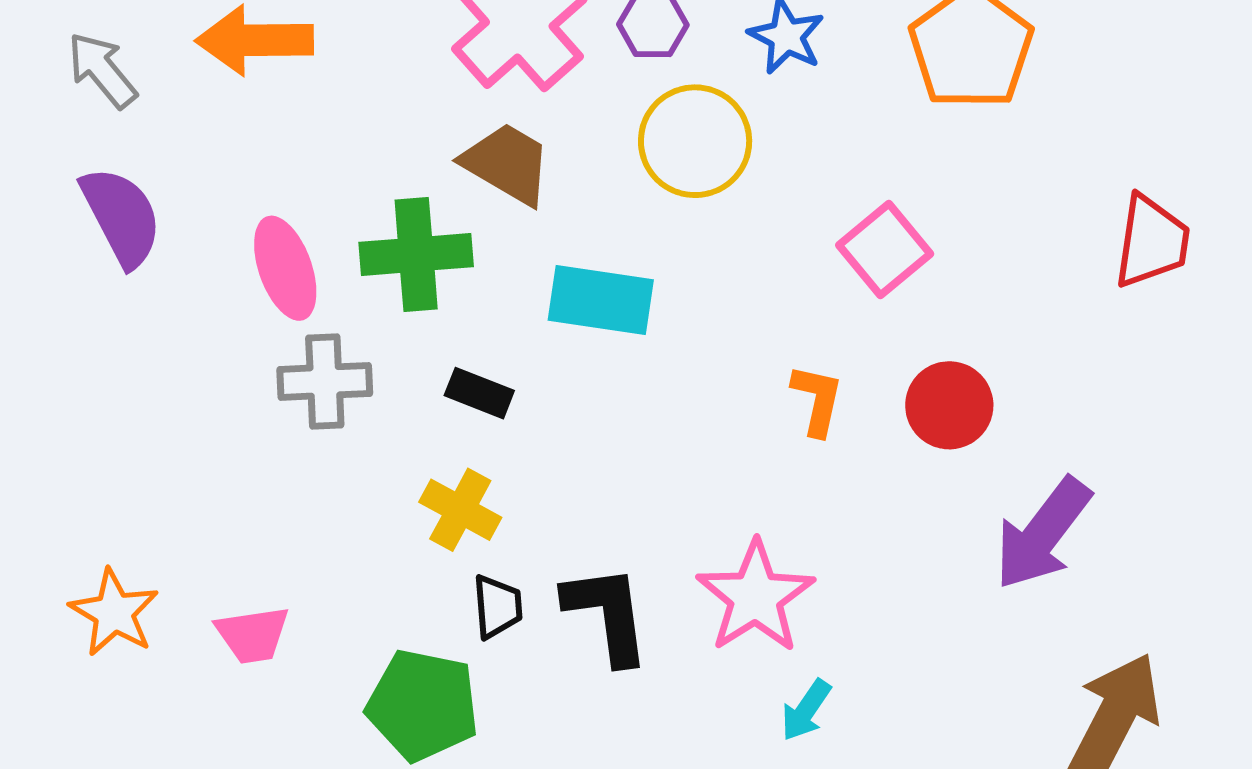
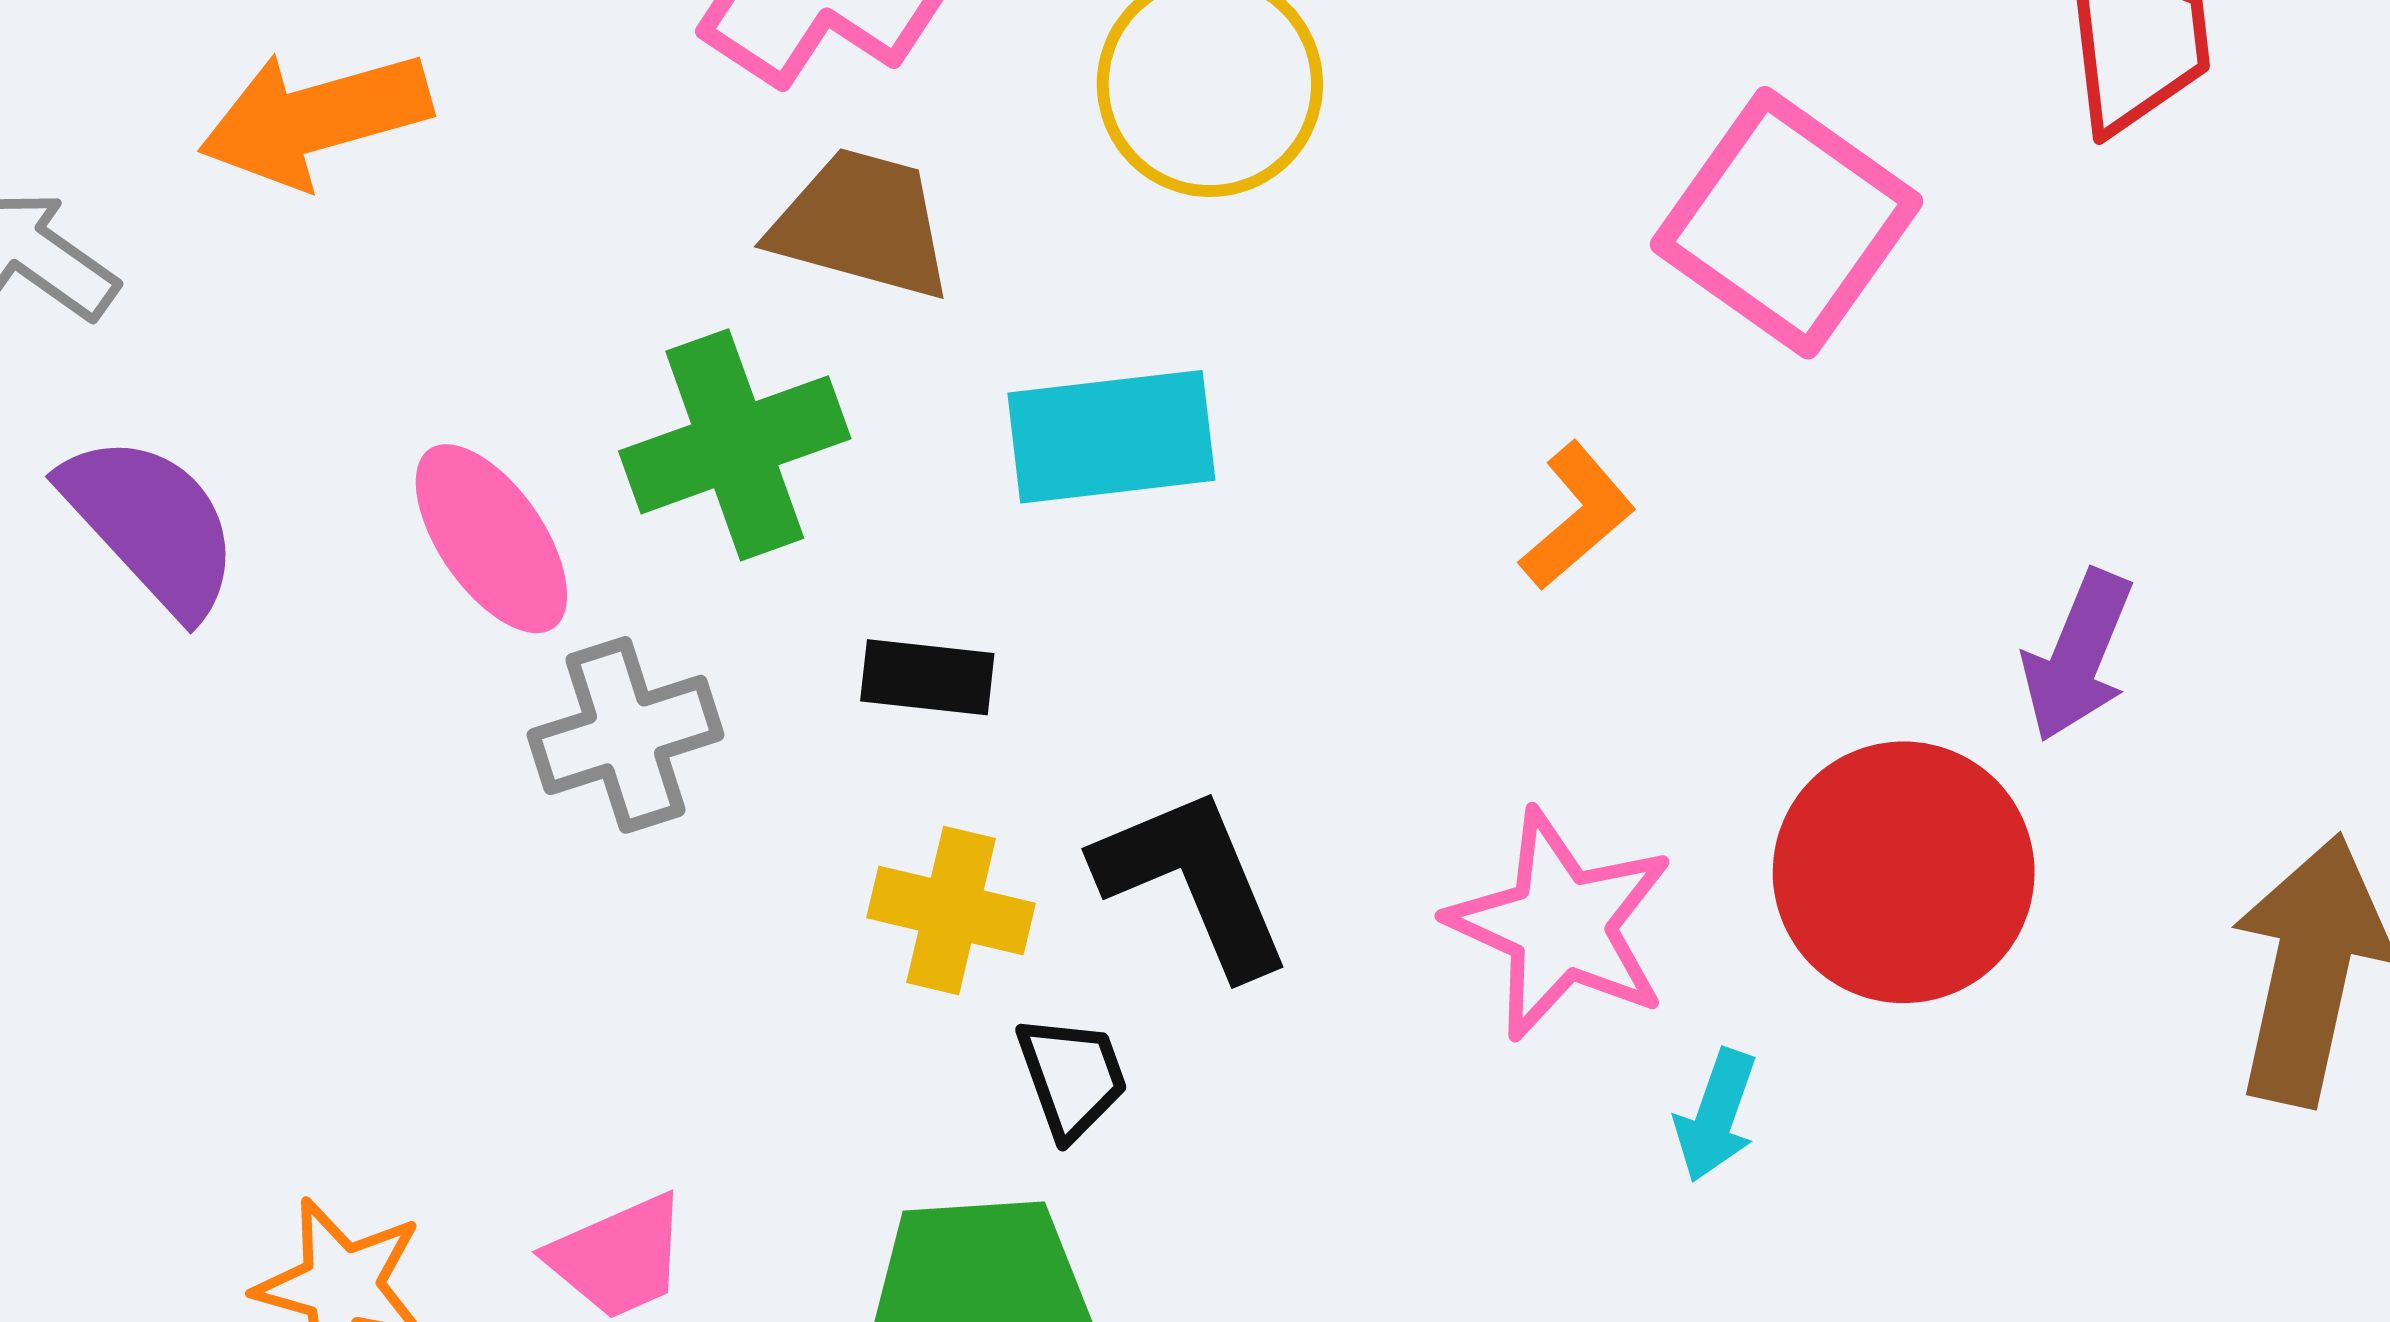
pink square: (885, 250) -> (1787, 223), moved, size x1.4
orange L-shape: (817, 400) -> (1577, 516), turned 52
red circle: (949, 405) -> (1904, 872), moved, size x1.5
purple arrow: (1043, 534) -> (2078, 656), size x0.7
black L-shape: (607, 614) -> (1193, 881), moved

